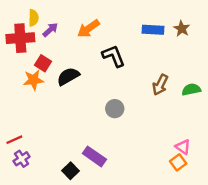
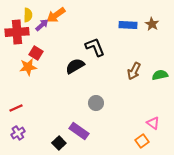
orange arrow: (88, 29) -> (56, 15), moved
black semicircle: (68, 76) -> (75, 66), moved
gray circle: (115, 109) -> (96, 103), moved
red line: (14, 140) -> (16, 108), moved
orange square: (178, 162) -> (142, 141), moved

